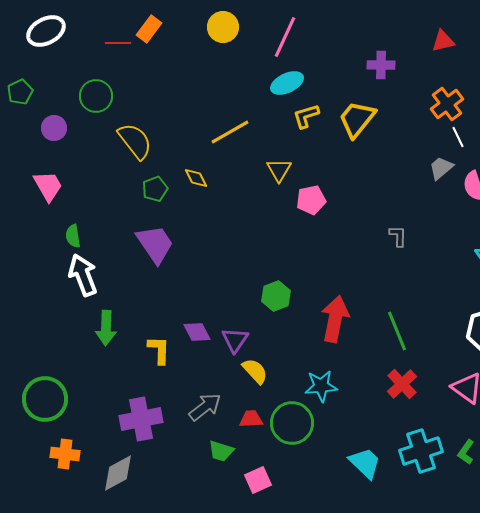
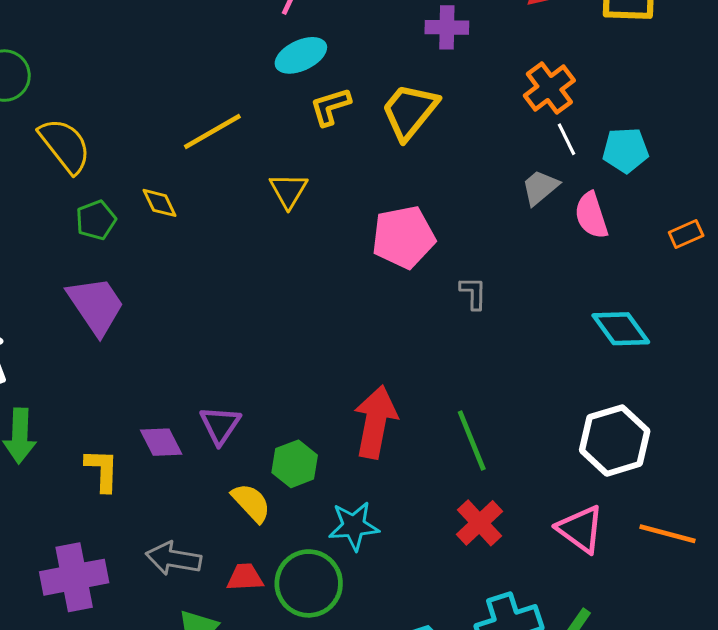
pink pentagon: (311, 200) -> (403, 237), moved, size x1.4
green hexagon: (276, 296) -> (295, 464), moved
purple triangle: (235, 340) -> (220, 425), moved
gray arrow: (205, 407) -> (174, 559), turned -132

